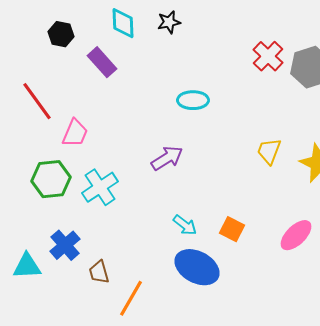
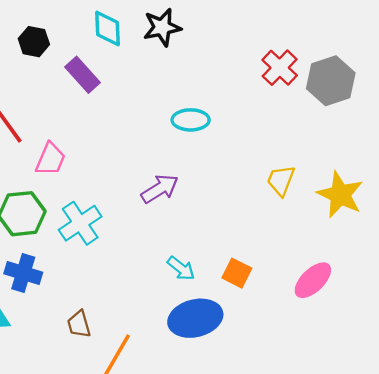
black star: (169, 22) -> (162, 27), size x1.4
blue cross: (65, 245) -> (23, 273), moved, turned -32
blue ellipse: (197, 267) -> (195, 318), turned -42

